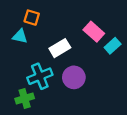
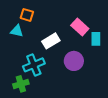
cyan rectangle: (113, 46) -> (96, 39), turned -48
purple circle: (74, 77) -> (74, 61), moved

